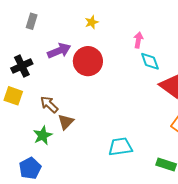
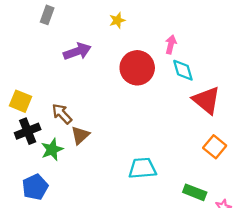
red circle: (88, 61) -> (137, 68), moved
black cross: (22, 66) -> (28, 131), moved

